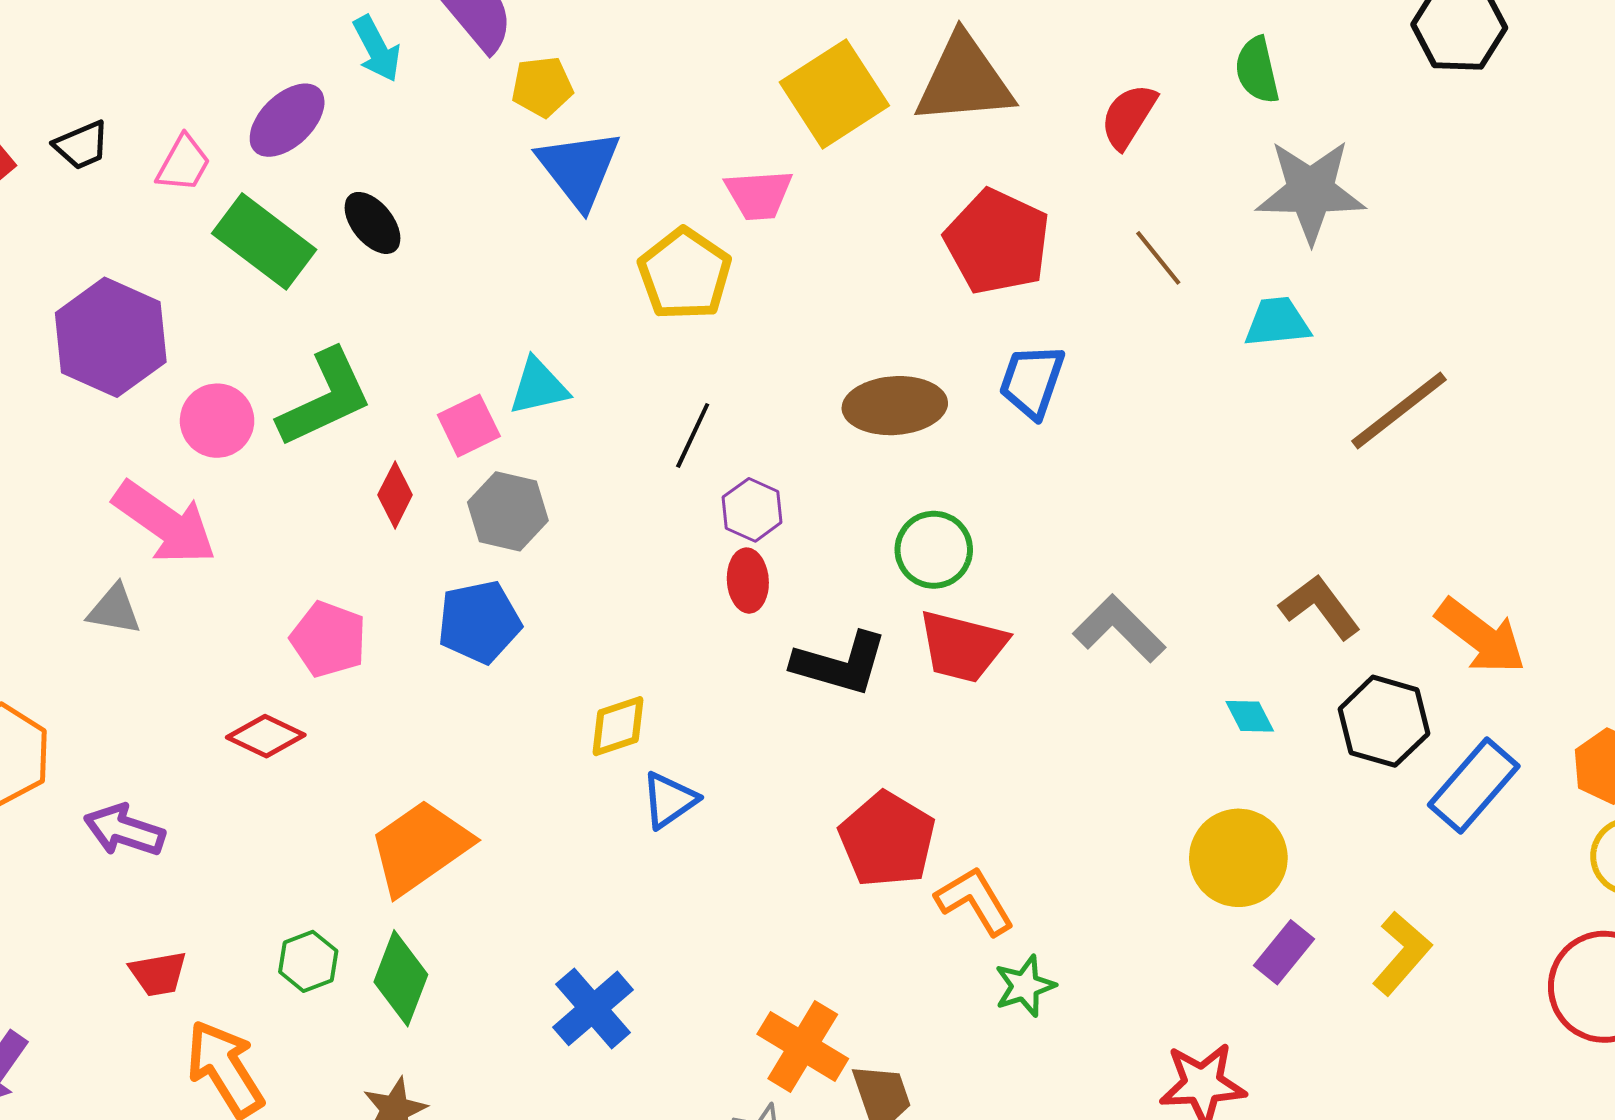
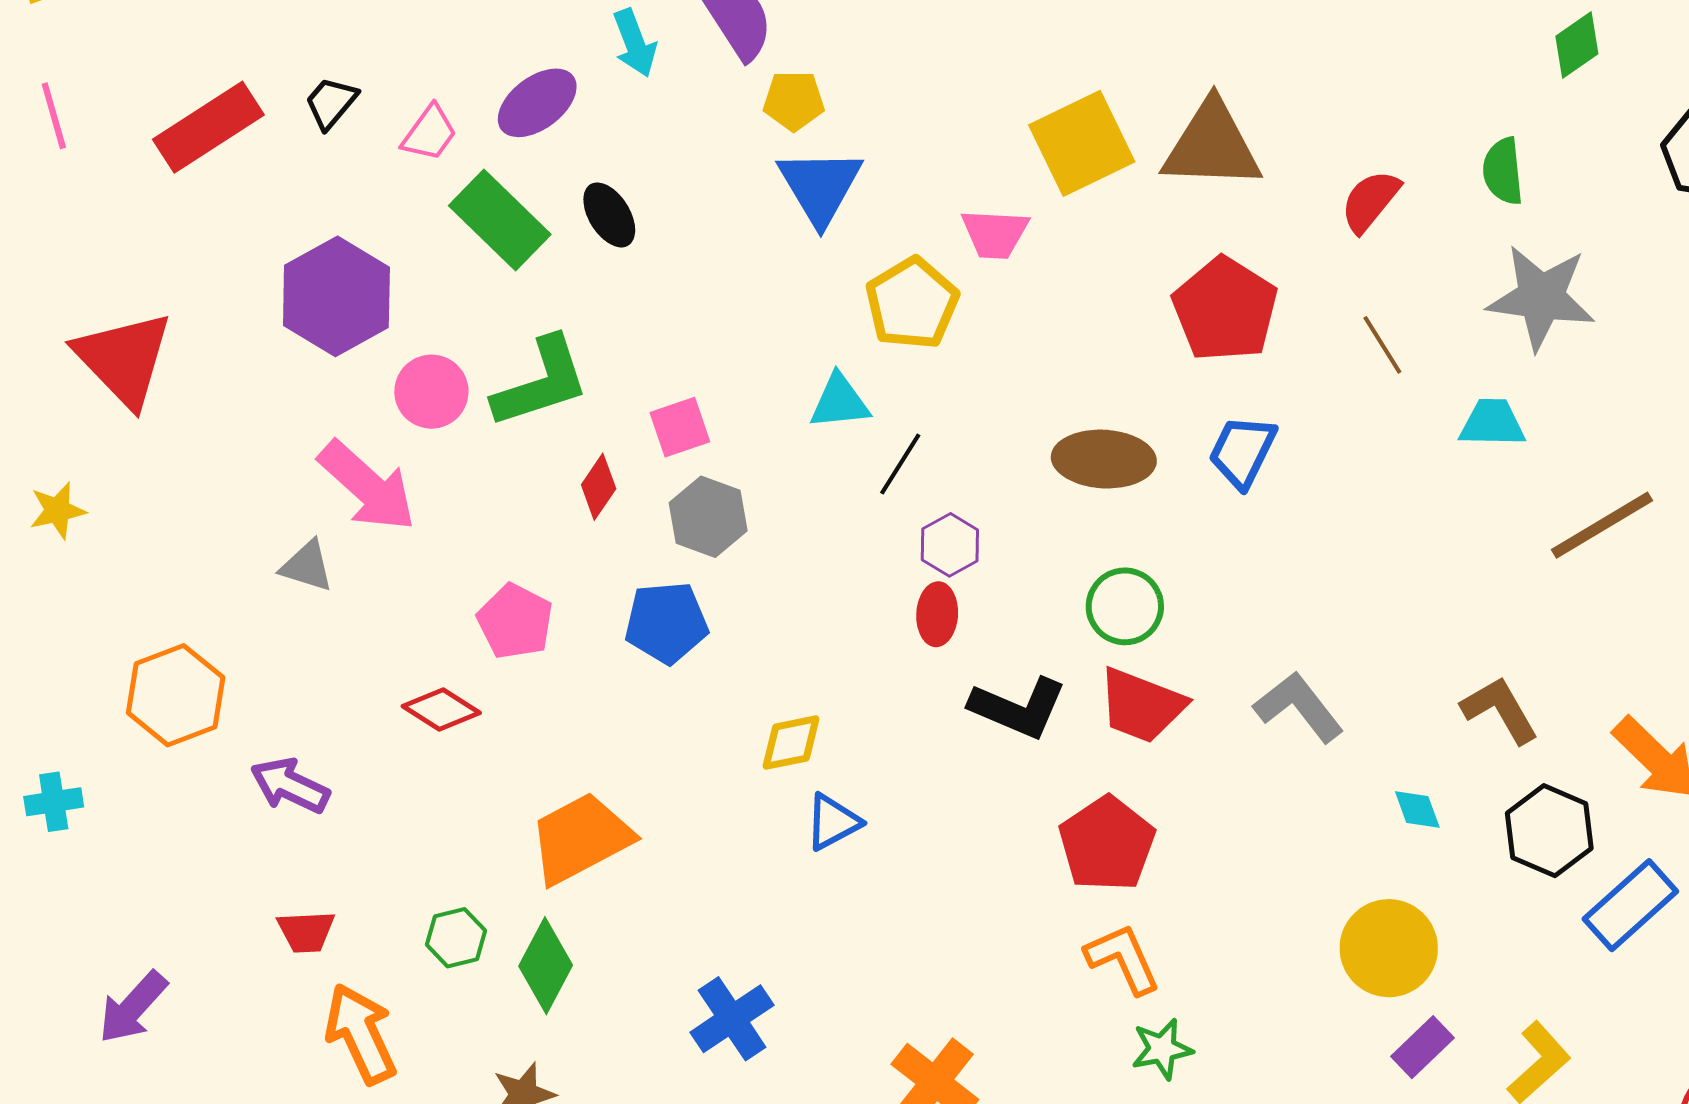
black trapezoid: (82, 145) -> (331, 103), turned 146
cyan triangle: (539, 387) -> (840, 402), moved
red pentagon: (887, 840) -> (1107, 844), moved

